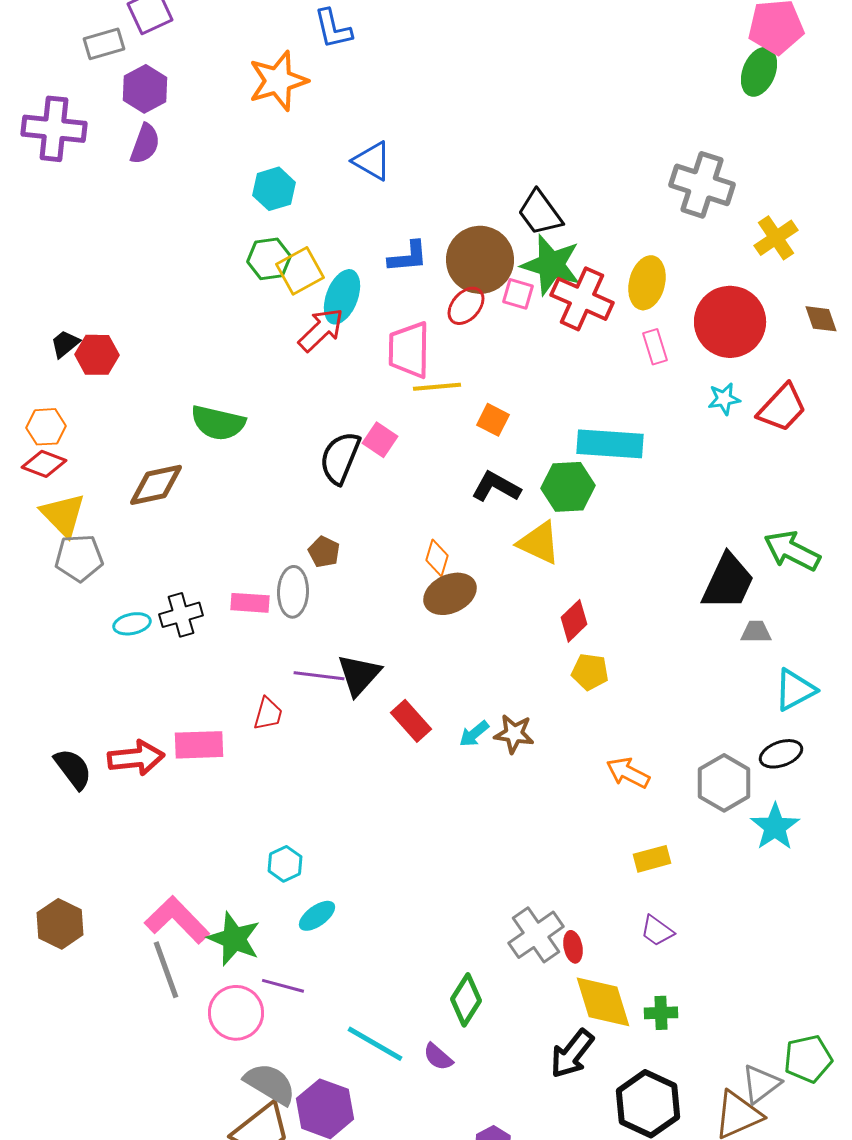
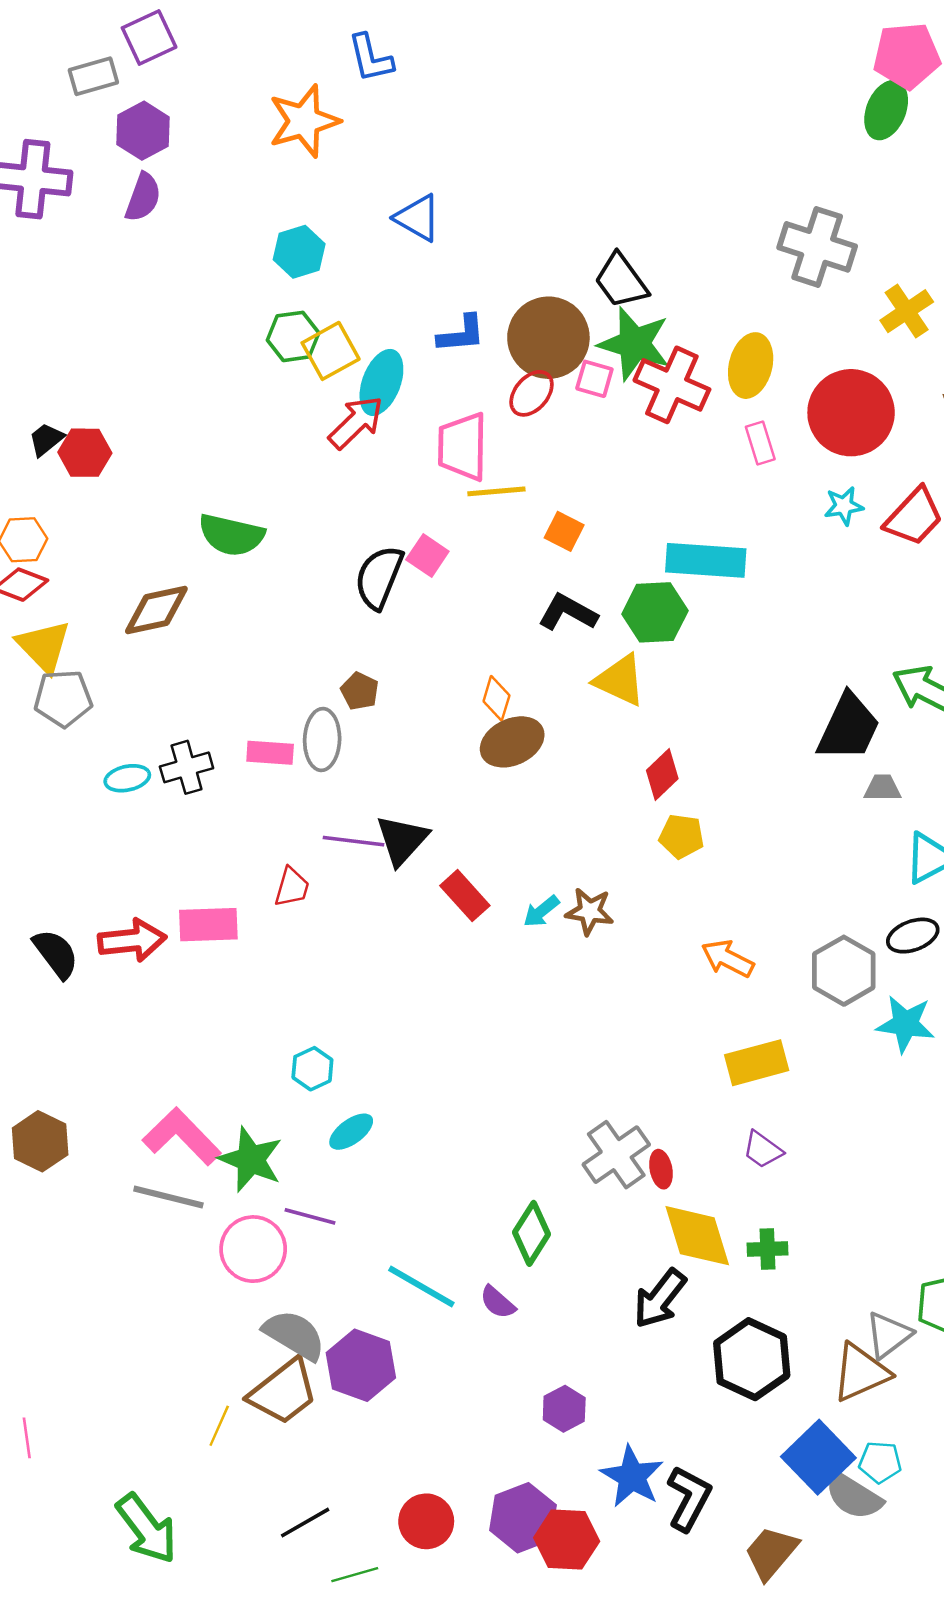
cyan star: (775, 827) -> (905, 1024), turned -30
yellow rectangle: (652, 859) -> (757, 1063), size x1.4
gray line: (166, 970) -> (168, 1197), turned -56

